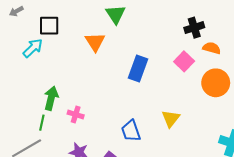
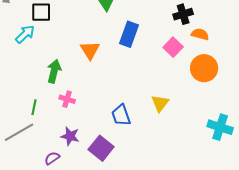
orange triangle: (95, 42) -> (90, 50), moved
blue rectangle: (138, 69) -> (129, 34), moved
green arrow: (51, 98) -> (54, 71), moved

